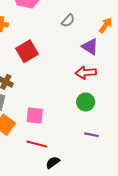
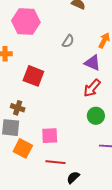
red square: (27, 51) -> (33, 76), turned -30
red arrow: (86, 73) -> (92, 88), turned -36

